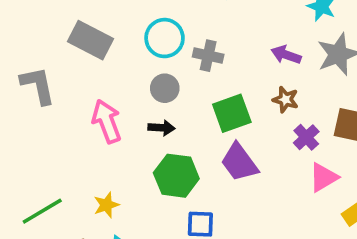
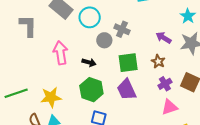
cyan circle: (165, 38) -> (90, 17), moved
gray circle: (165, 88) -> (104, 40), moved
yellow star: (106, 205) -> (51, 97), size x1.5

